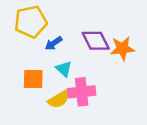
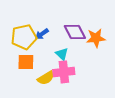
yellow pentagon: (31, 22) -> (24, 37), moved
cyan triangle: (64, 69) -> (62, 54), moved

